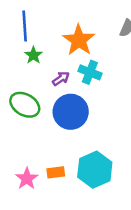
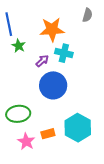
orange star: (79, 40) -> (52, 29), turned -30
green ellipse: (25, 105) -> (18, 114), moved, turned -30

